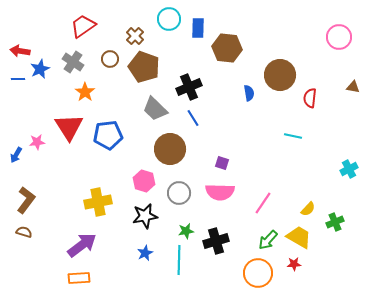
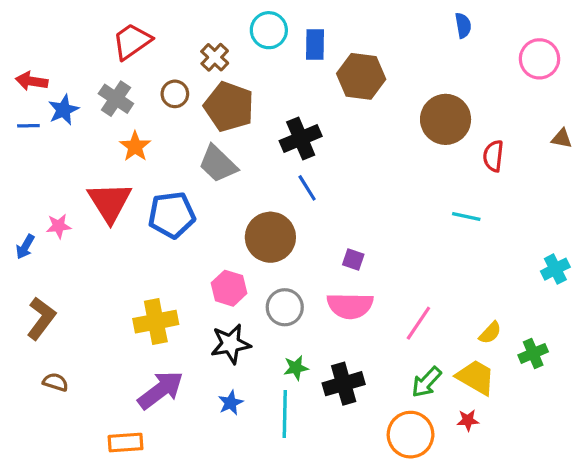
blue semicircle: (249, 93) -> (463, 25), moved
gray trapezoid: (155, 109) -> (218, 164), moved
brown semicircle: (24, 232) -> (55, 382), moved
purple arrow: (82, 245) -> (161, 390), moved

